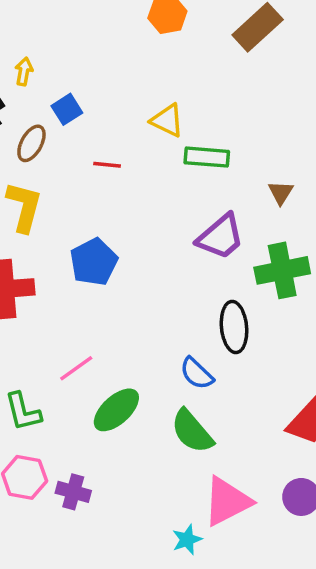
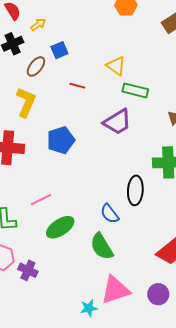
yellow arrow: (24, 71) -> (38, 25), turned 35
purple trapezoid: (221, 237) -> (117, 122), moved

